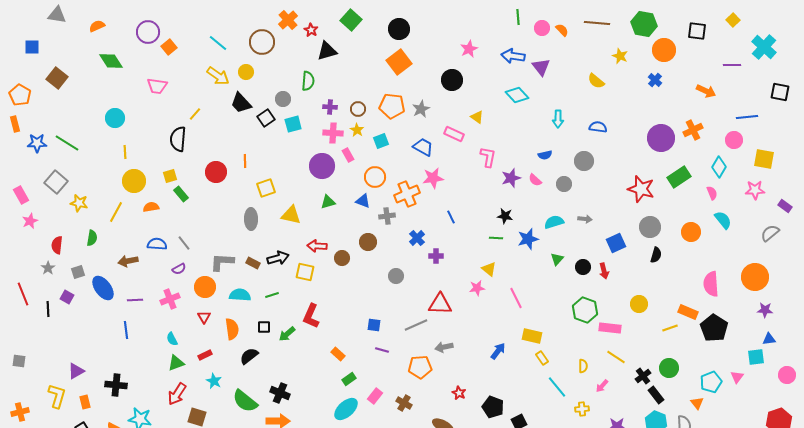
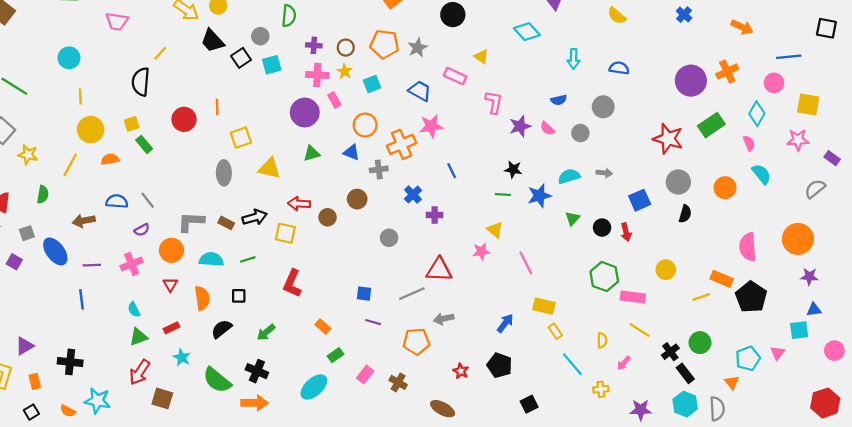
green arrow: (287, 334) -> (266, 332), moved
black pentagon: (493, 407) -> (500, 365), moved
cyan ellipse: (346, 409) -> (314, 387), moved

